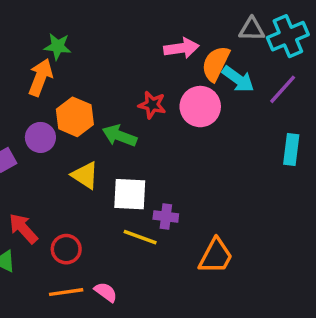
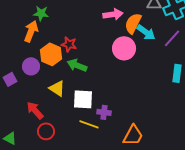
red star: (152, 105) -> (69, 44), moved
red arrow: (23, 229) -> (35, 110), moved

